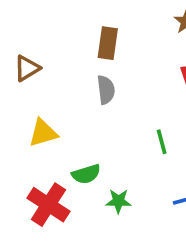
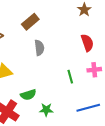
brown rectangle: (108, 43) -> (30, 22), moved, turned 42

